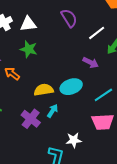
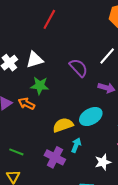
purple semicircle: (69, 18) -> (79, 68), moved
orange arrow: (12, 74) -> (26, 104), moved
white star: (74, 140) -> (103, 162), moved

